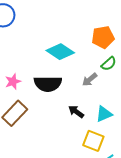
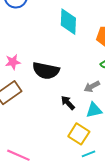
cyan diamond: (60, 52) -> (68, 22), moved, turned 48
gray arrow: (90, 80) -> (92, 87), moved

